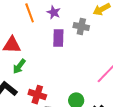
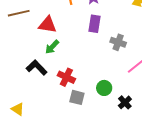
gray cross: (81, 27) -> (118, 42), moved

